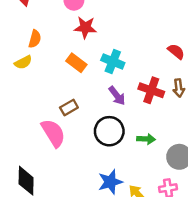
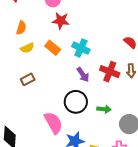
yellow semicircle: (23, 62) -> (27, 48), moved
brown rectangle: (69, 107) -> (28, 79), moved
pink semicircle: (53, 133) -> (53, 123), moved

